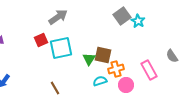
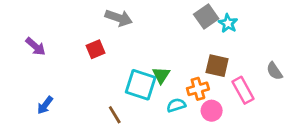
gray arrow: (58, 17) -> (119, 18), turned 54
cyan square: (61, 48) -> (141, 85), moved, turned 30
brown square: (103, 55) -> (217, 66), moved

